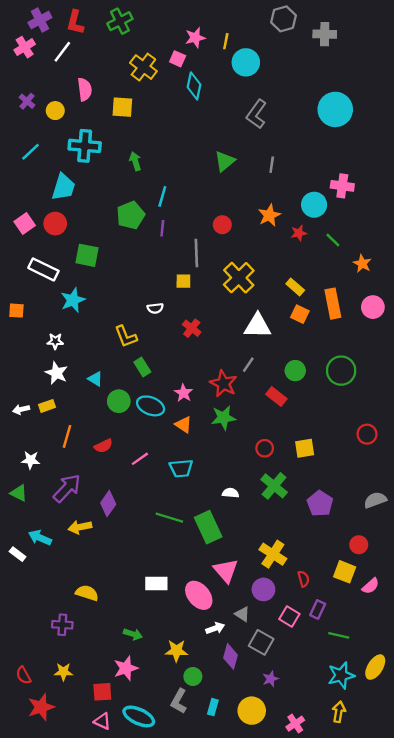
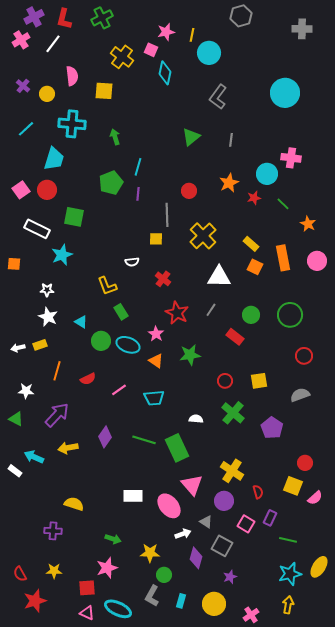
gray cross: (325, 34) -> (302, 29), moved
red star: (223, 384) -> (177, 313), moved
red circle: (367, 434) -> (304, 356), moved
gray semicircle: (375, 500) -> (300, 395), moved
purple diamond: (108, 504) -> (105, 437), moved

